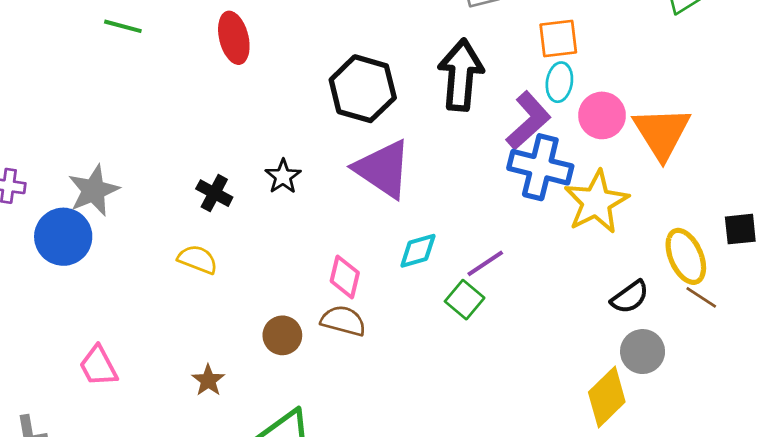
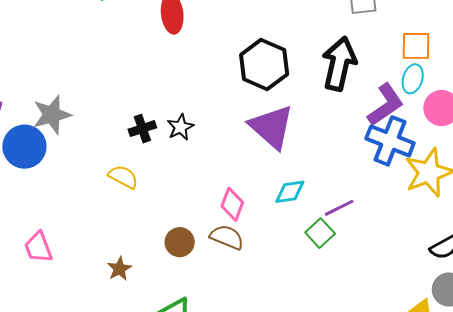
black star: (283, 176) -> (180, 127), moved
black cross: (214, 193) -> (142, 129), turned 36

